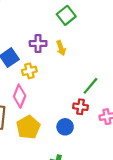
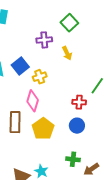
purple cross: (38, 43) -> (44, 40), moved
red cross: (81, 107) -> (79, 102), moved

